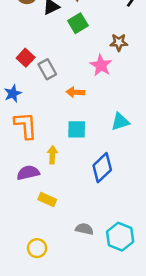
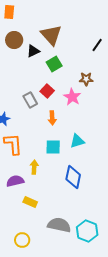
red square: (26, 58) -> (47, 91), moved
orange arrow: (75, 92) -> (52, 118), turned -96
cyan triangle: (120, 122) -> (77, 141), moved
blue diamond: (102, 168) -> (73, 177), turned -35
gray semicircle: (84, 229) -> (59, 225), size x1.6

